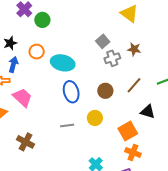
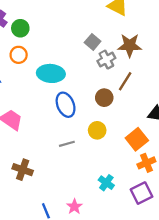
brown star: (134, 49) -> (130, 45), size x1.5
orange circle: (37, 52) -> (19, 55), moved
brown line: (134, 85) -> (125, 81), moved
orange cross: (133, 152) -> (146, 163), turned -35

